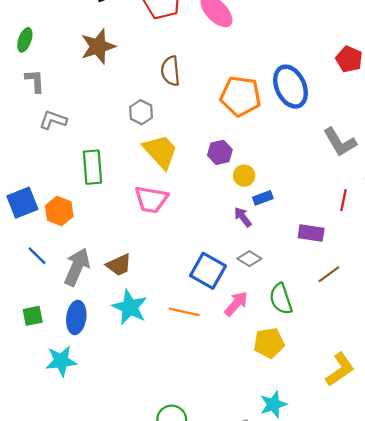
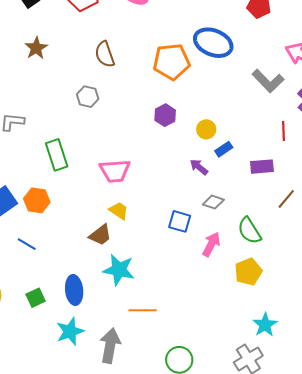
brown star: (98, 46) -> (36, 48), size x0.7
blue ellipse: (291, 87) -> (213, 43), turned -30
yellow trapezoid: (160, 151) -> (119, 211), moved, size x0.6
yellow circle: (244, 176) -> (206, 129), moved
blue rectangle: (263, 198) -> (224, 149), moved
gray arrow: (77, 267) -> (110, 346), moved
blue square: (208, 271) -> (180, 221), size x0.7
orange line: (184, 312) -> (143, 310), moved

